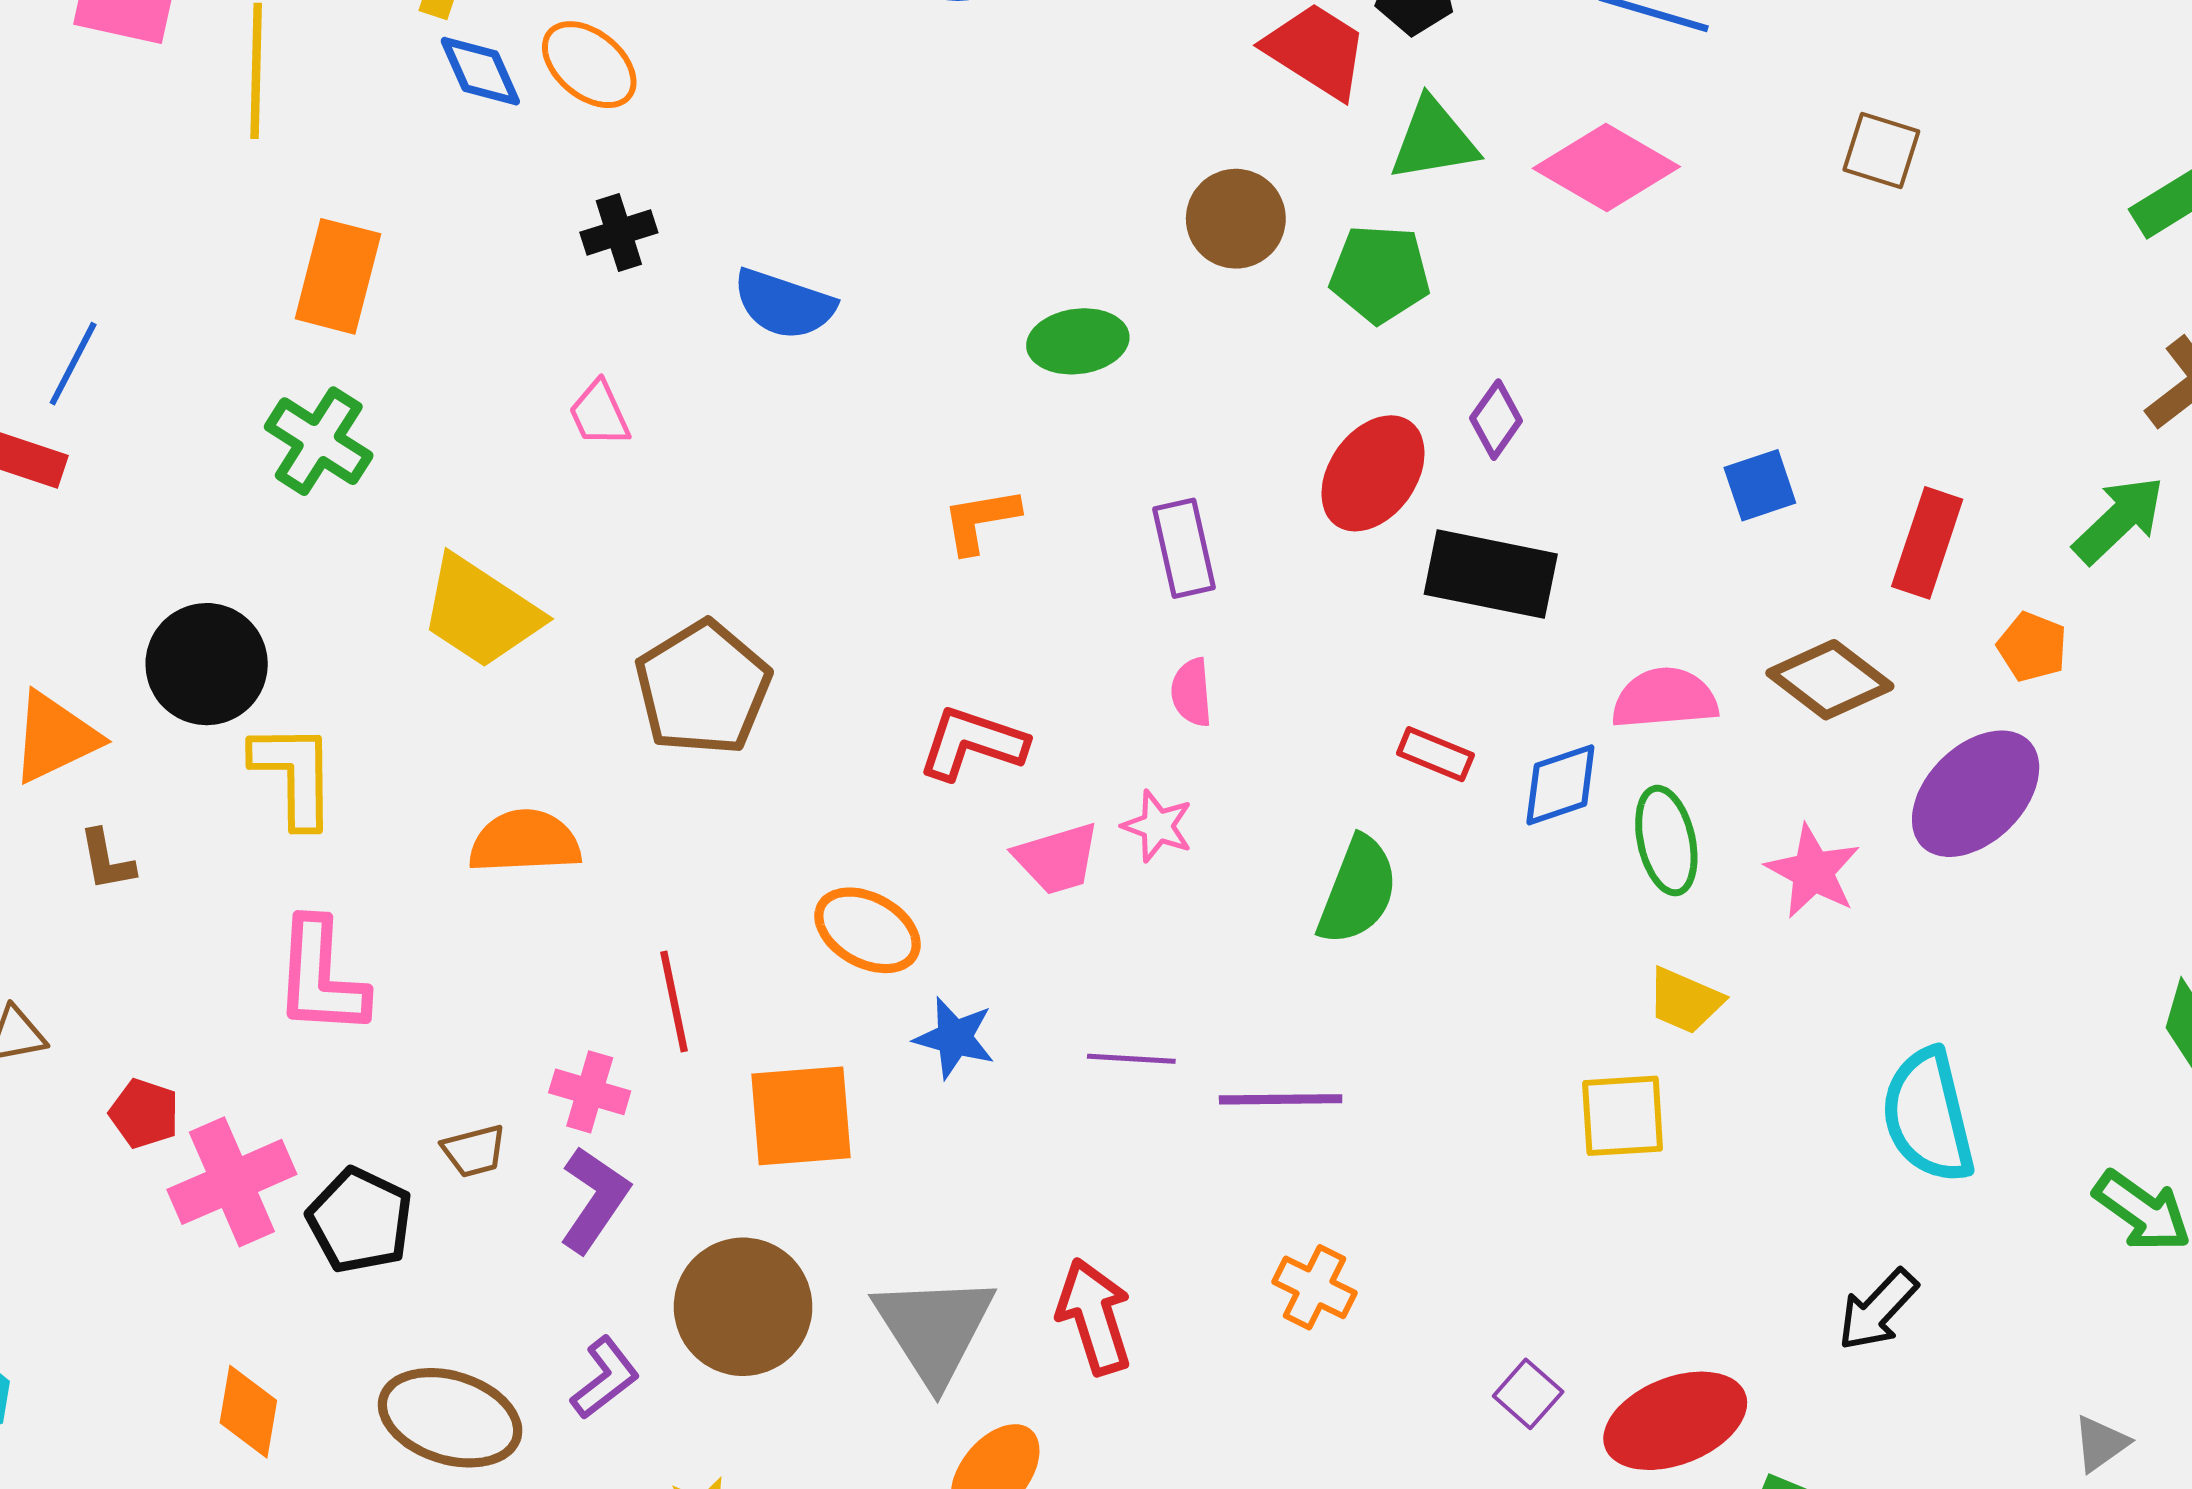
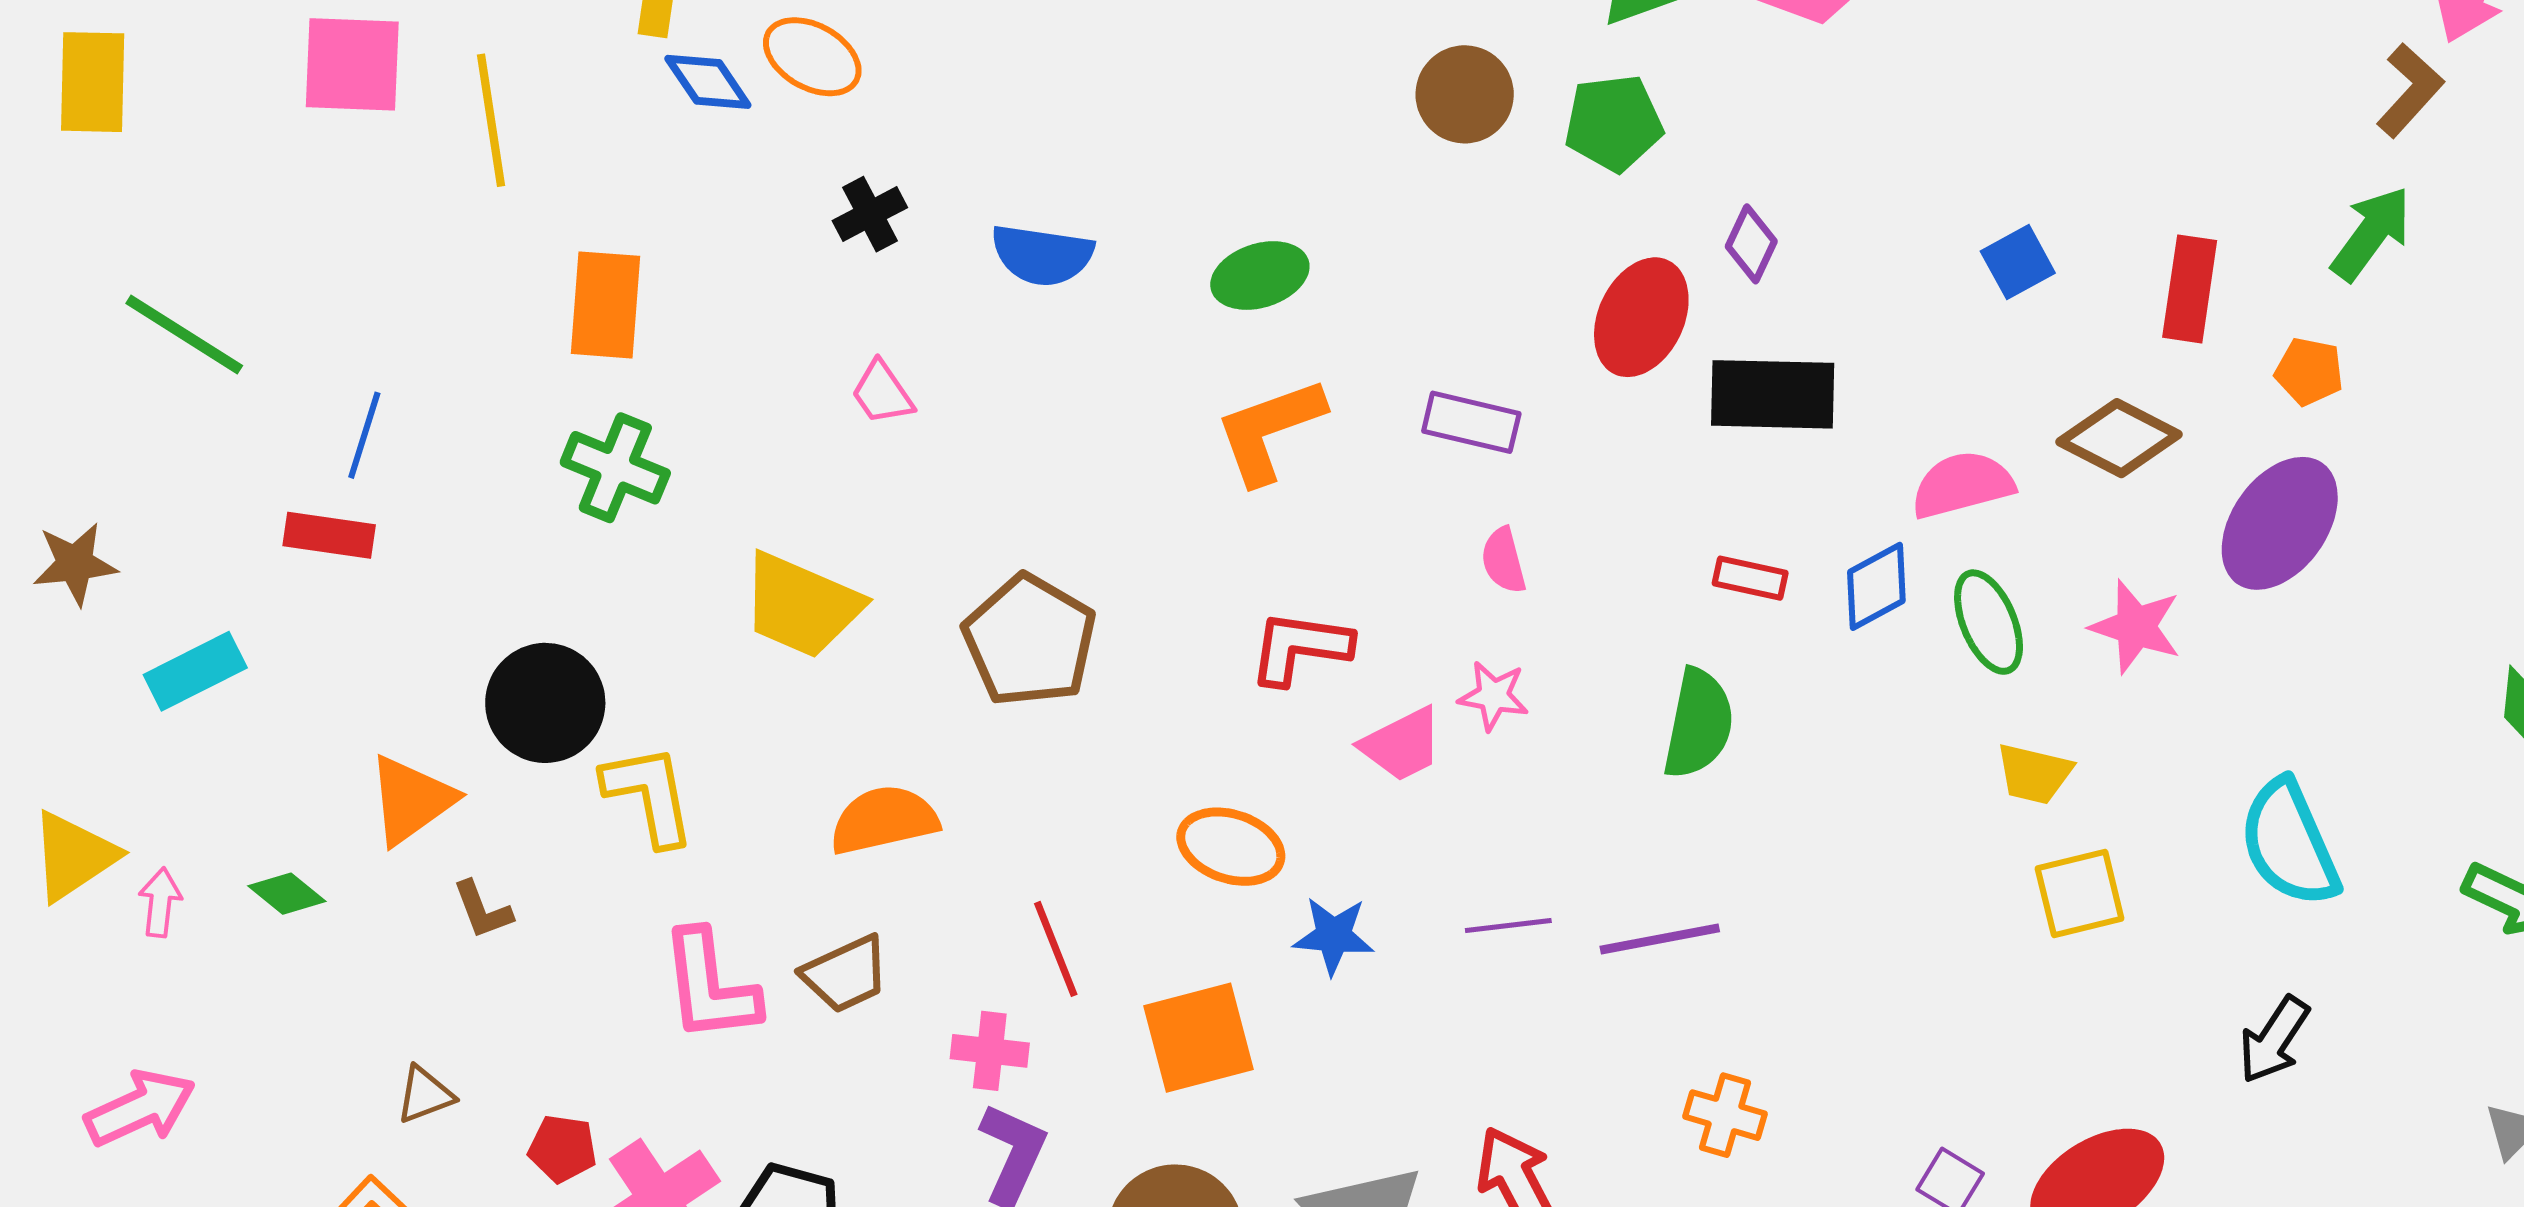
green ellipse: (1078, 341) -> (1260, 276), moved
orange L-shape: (980, 520) -> (1270, 430), size x1.5
purple rectangle: (1184, 548) -> (1471, 422), turned -54
yellow square: (1623, 1116) -> (2080, 893), moved
brown trapezoid: (474, 1151) -> (845, 974), moved, size x1.4

